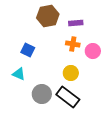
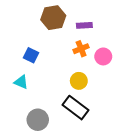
orange cross: (73, 44) -> (81, 49), turned -32
gray circle: (42, 94) -> (38, 120), moved

